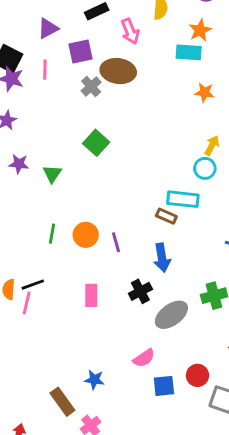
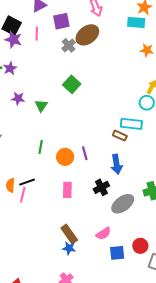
brown ellipse: (118, 71) -> (87, 35), turned -45
orange circle: (86, 235) -> (65, 157), moved
brown rectangle: (62, 402) -> (69, 234), moved

